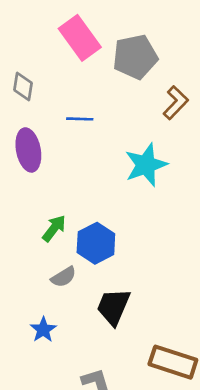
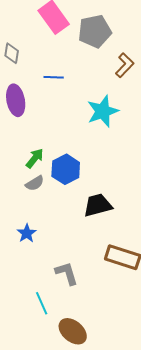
gray semicircle: (63, 277) -> (35, 183), moved
black trapezoid: (113, 307) -> (98, 205), moved, turned 52

